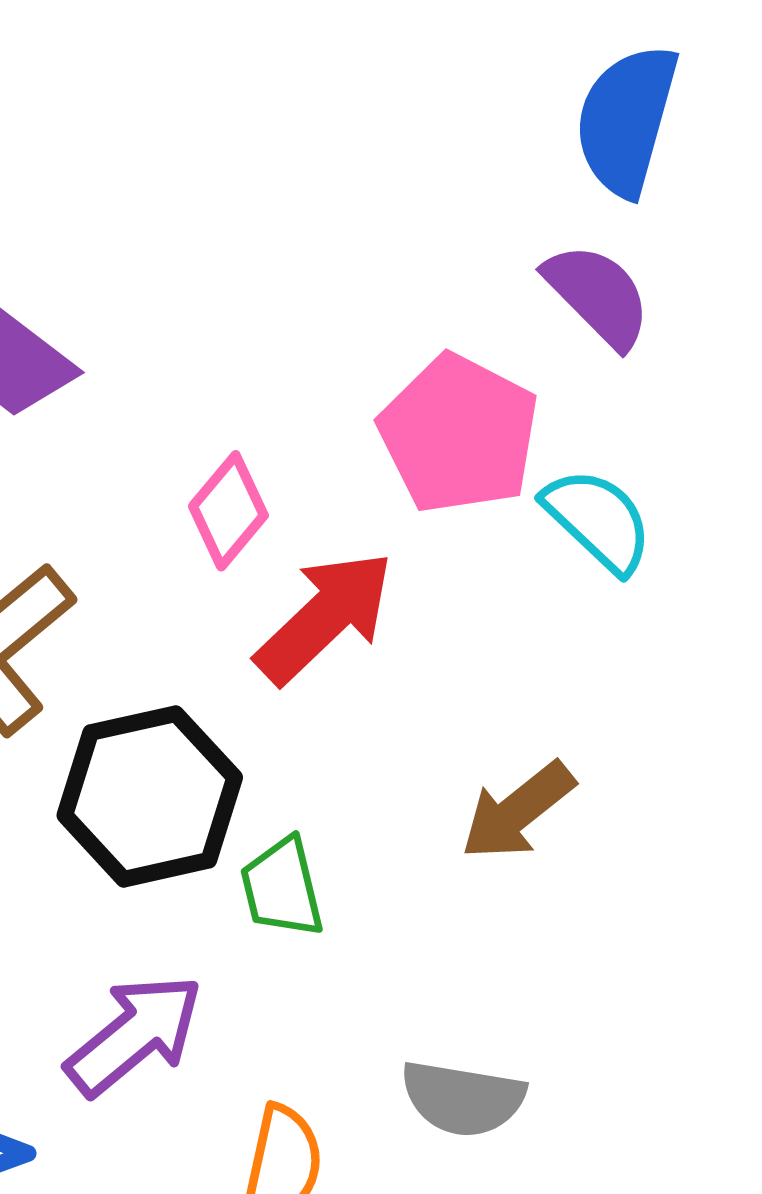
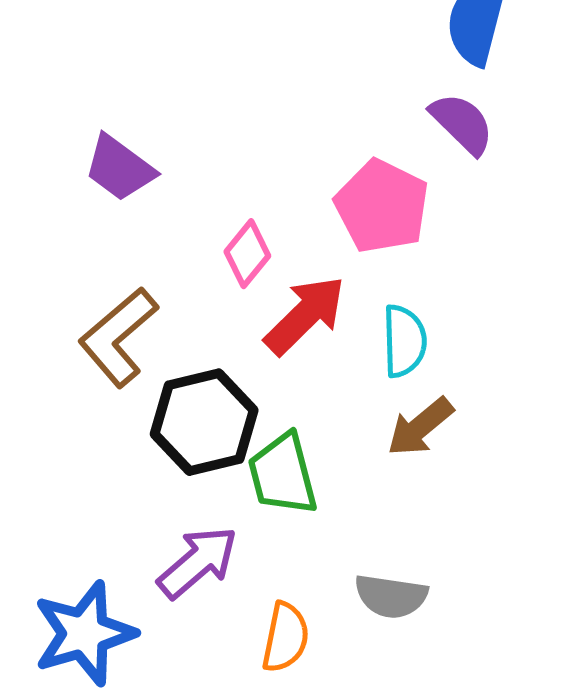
cyan semicircle: (598, 520) -> (404, 341), moved, turned 46
green trapezoid: (282, 888) -> (283, 474), size x1.4

